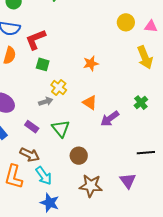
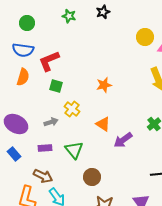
yellow circle: (126, 22) -> (145, 37), moved
gray arrow: (46, 102) -> (51, 122), moved
purple rectangle: (32, 127) -> (45, 148), turned -40

